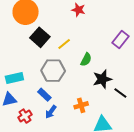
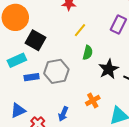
yellow line: (64, 44) -> (80, 30), moved
cyan rectangle: (14, 78) -> (17, 60), moved
blue rectangle: (44, 95) -> (32, 77), moved, turned -40

